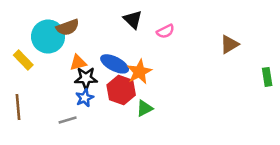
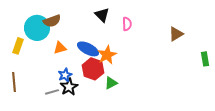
pink semicircle: (165, 31) -> (127, 24), turned -64
yellow rectangle: (23, 60) -> (18, 46), turned 63
black star: (86, 78) -> (69, 87), moved, turned -30

